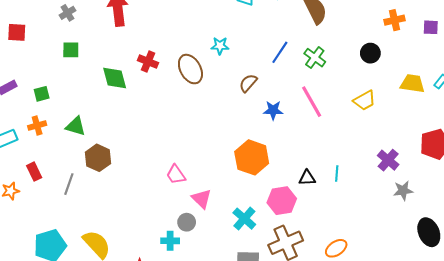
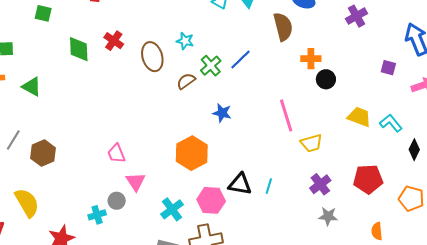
orange cross: (395, 20) -> (311, 59), moved
green cross: (315, 58) -> (211, 66), moved
brown semicircle: (248, 83) -> (186, 81), moved
yellow trapezoid: (365, 101) -> (311, 143), moved
pink line: (312, 102) -> (286, 115), moved
brown hexagon: (98, 158) -> (43, 153), moved
black triangle: (307, 178) -> (240, 184), size x1.4
cyan cross: (170, 241) -> (97, 215), turned -30

